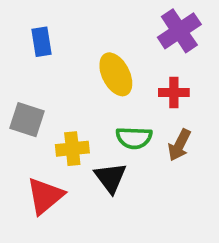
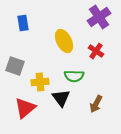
red cross: (174, 92) -> (96, 51), turned 35
brown arrow: (179, 145) -> (96, 104), moved

